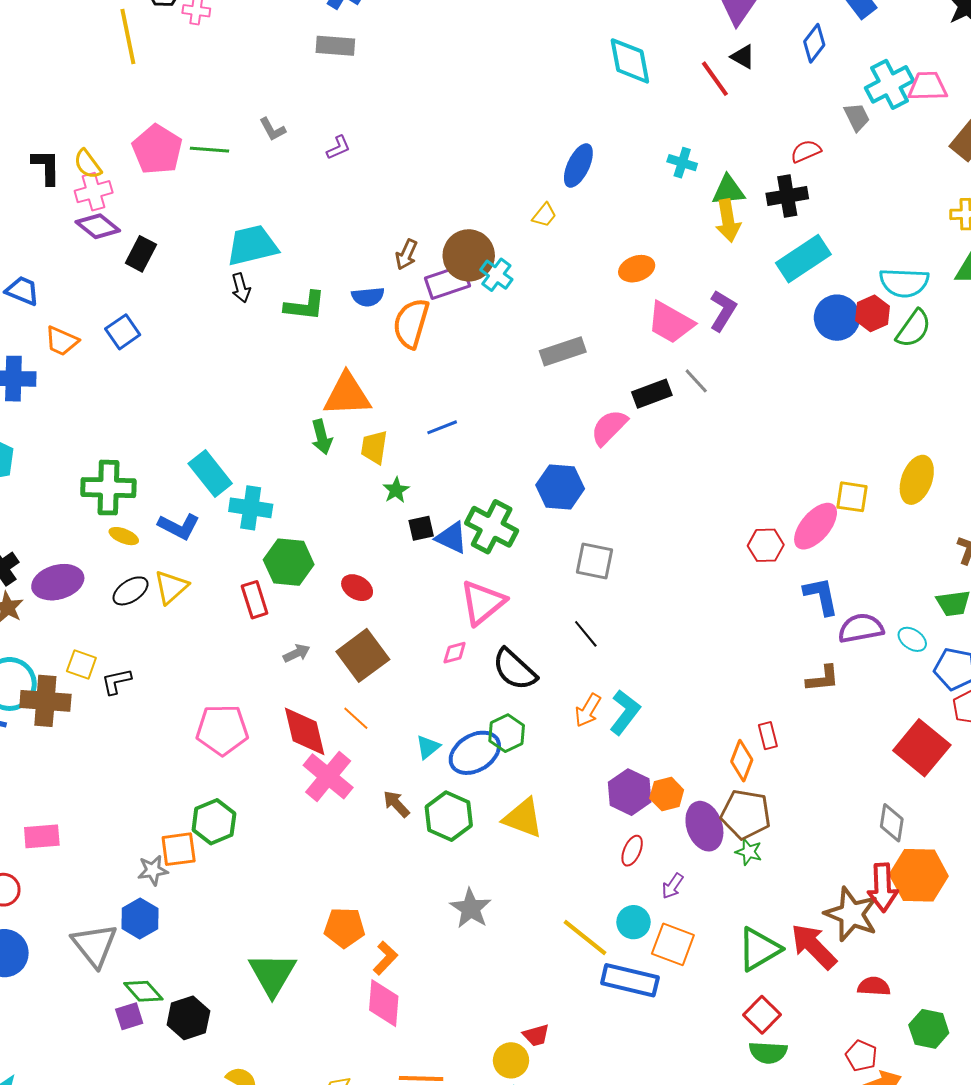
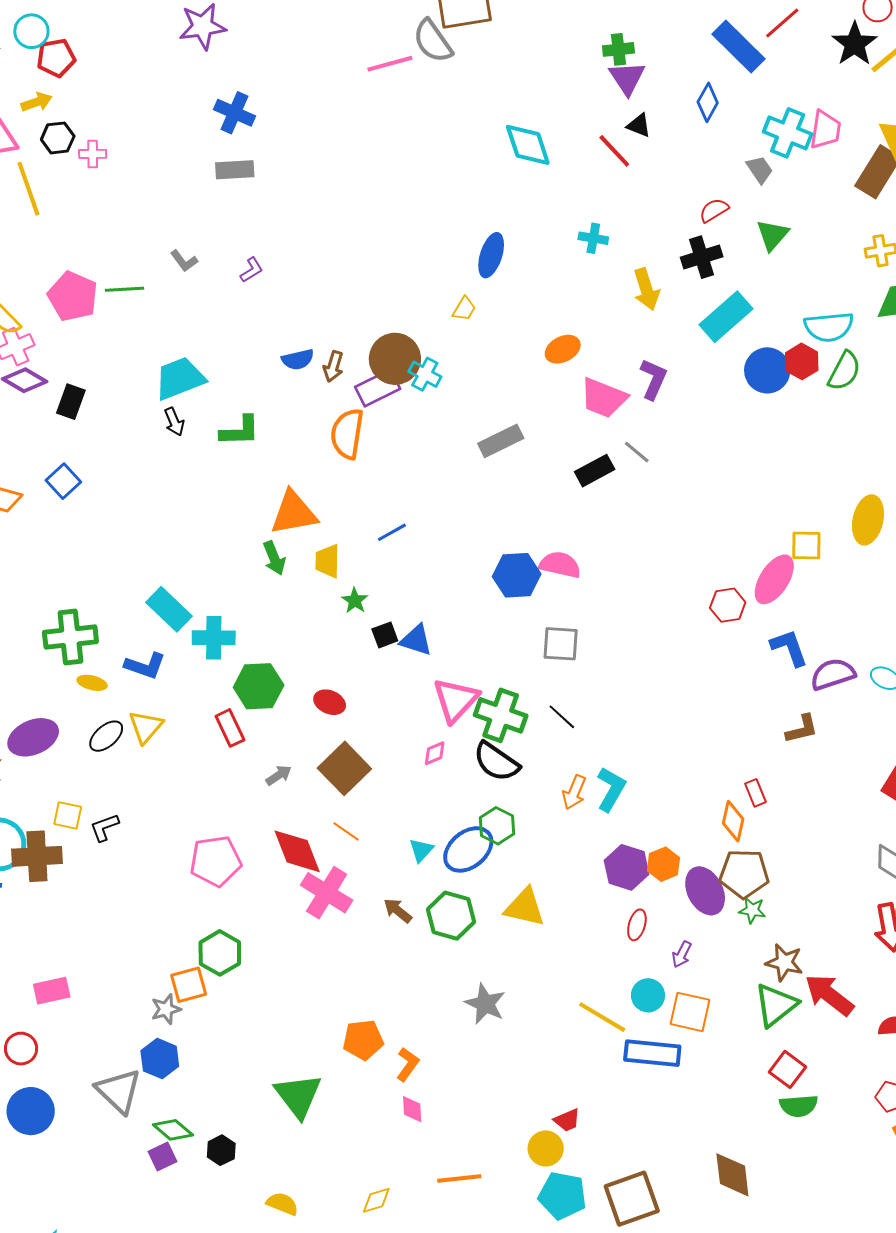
cyan cross: (890, 84) -> (788, 133), turned -33
pink trapezoid: (928, 86) -> (825, 130), turned 108
green triangle: (728, 190) -> (772, 235), moved, turned -36
blue semicircle: (368, 297) -> (298, 359), moved
pink semicircle: (609, 427) -> (560, 565), moved, turned 66
green cross: (492, 527) -> (501, 715), moved
brown star: (851, 914) -> (784, 962), moved, size x0.7
pink diamond: (384, 1003) -> (412, 1109), size x0.6
black hexagon: (188, 1018) -> (221, 1150), size x0.7

